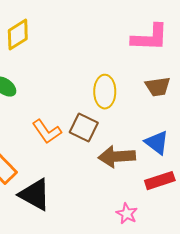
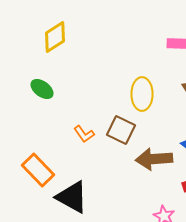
orange L-shape: (47, 132) -> (84, 134), size x0.7

